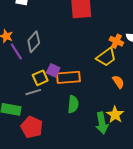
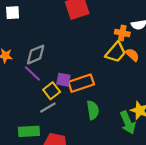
gray diamond: (34, 42) -> (36, 55), turned 40
purple line: (16, 52) -> (32, 73), moved
orange semicircle: (118, 82) -> (132, 55), moved

